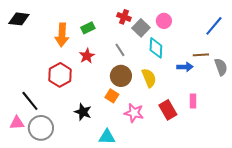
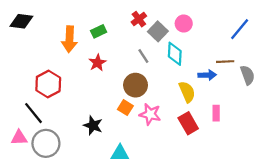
red cross: (124, 17) -> (139, 19), turned 32
gray line: (120, 50) -> (143, 56), moved
red hexagon: (60, 75) -> (48, 84), moved
yellow semicircle: (149, 78) -> (187, 92), moved
pink star: (134, 113) -> (150, 114), moved

